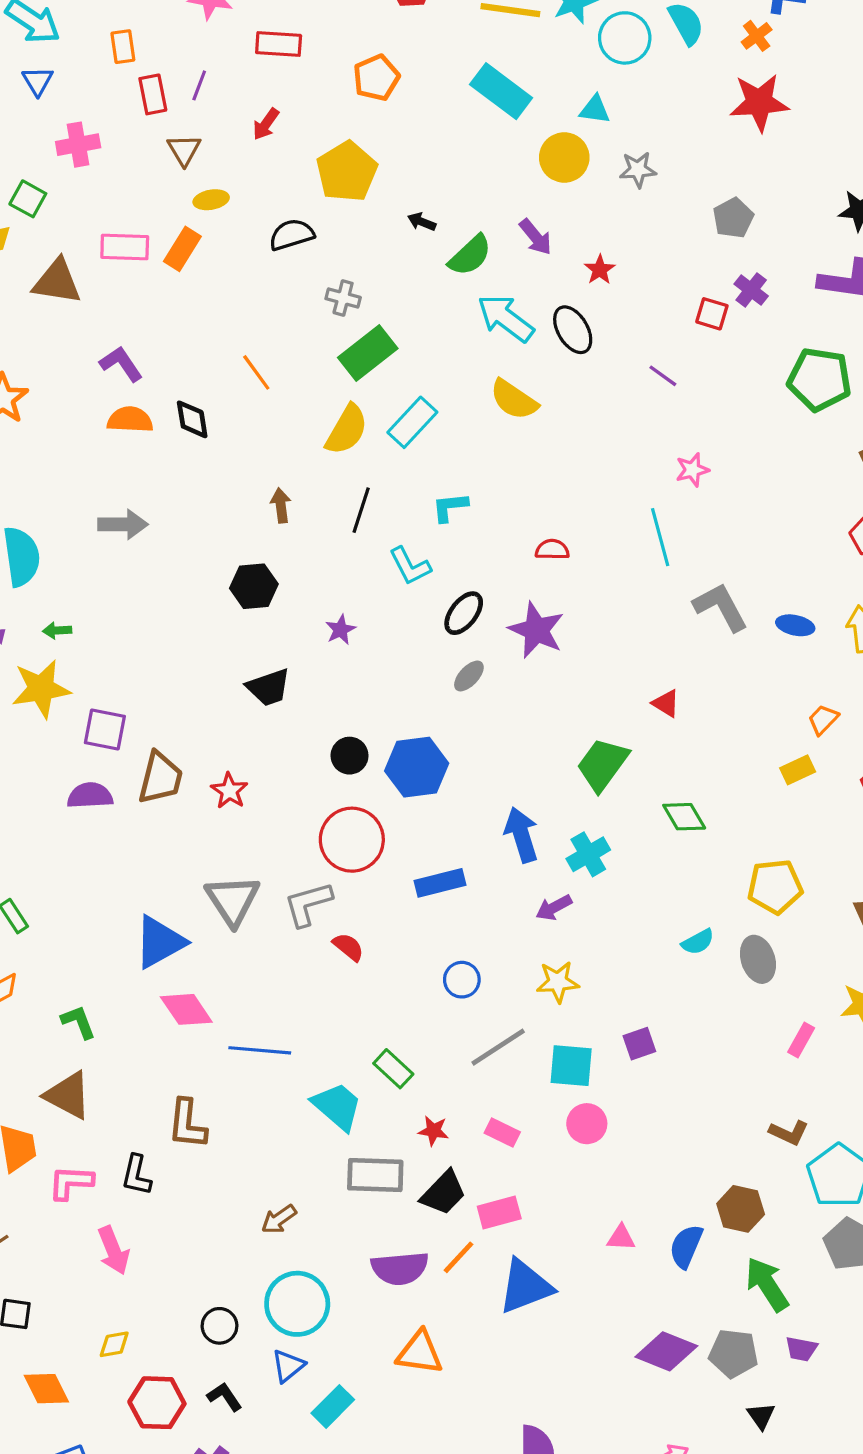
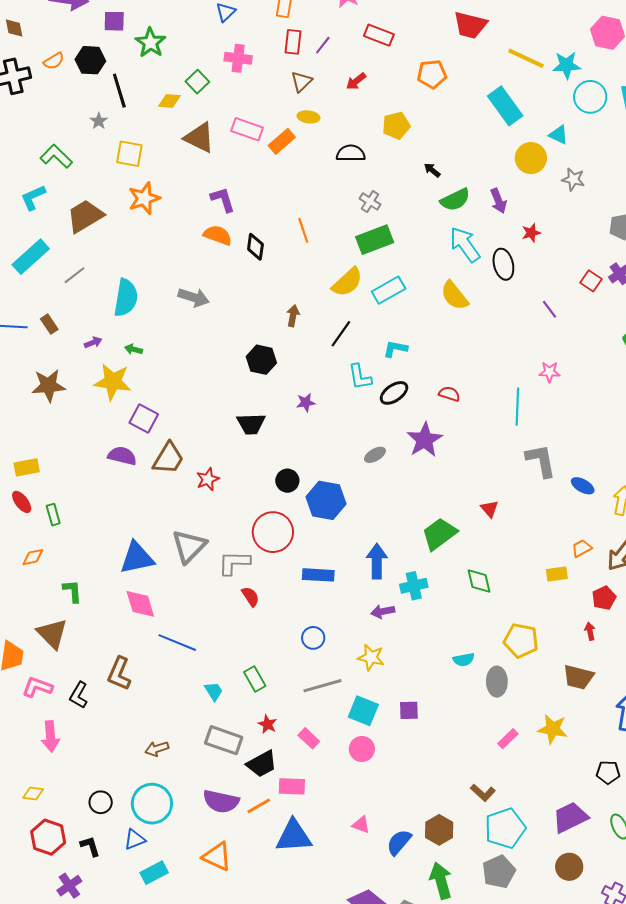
yellow pentagon: (347, 172) -> (396, 126), size x0.7
black ellipse: (464, 613) -> (394, 393), moved
cyan trapezoid: (337, 1106) -> (214, 691), size x0.6

